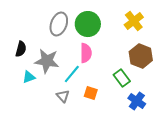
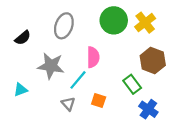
green circle: (88, 24) -> (114, 20), moved
black semicircle: (21, 49) -> (23, 38), moved, turned 35
cyan triangle: (29, 77) -> (21, 90), moved

